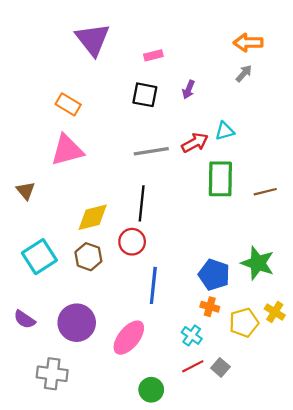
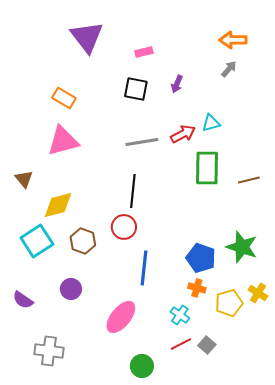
yellow diamond: (93, 217) -> (58, 205), moved
purple circle: (77, 323) -> (71, 289), moved, size x0.6

